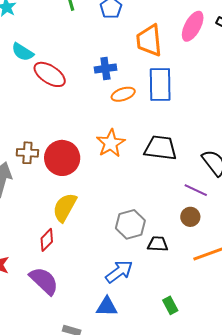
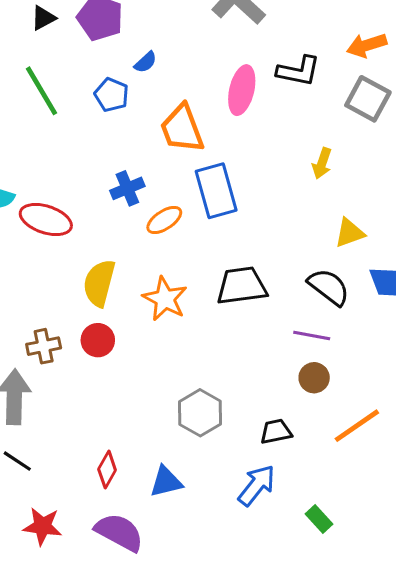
red circle: (62, 158) -> (98, 340), size x0.6
yellow semicircle: (65, 207) -> (99, 283), moved
gray hexagon: (130, 224) -> (200, 413), moved
blue arrow: (119, 272) -> (257, 485), moved
blue triangle: (107, 307) -> (166, 482), moved

